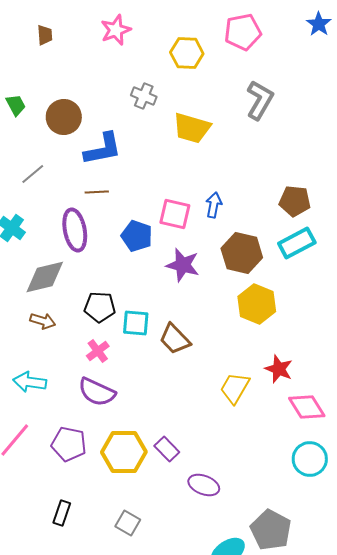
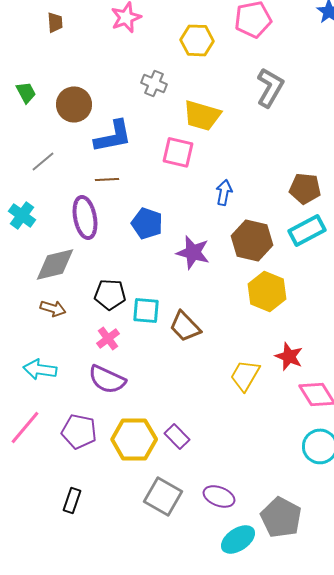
pink square: (175, 214) -> (178, 152), moved
purple ellipse: (204, 485) -> (219, 496), moved
gray square: (128, 523) -> (163, 496), moved, size x1.5

